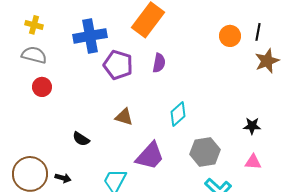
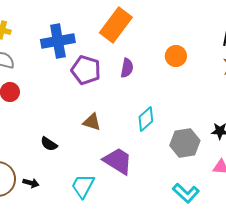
orange circle: (230, 36) -> (176, 56), moved
gray hexagon: (205, 152) -> (185, 143), moved
purple trapezoid: (150, 156) -> (118, 161), turned -100

